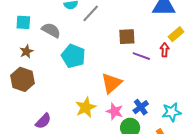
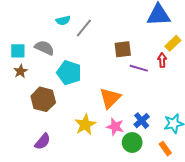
cyan square: (23, 22) -> (18, 51), moved
brown hexagon: (23, 79) -> (43, 99), moved

